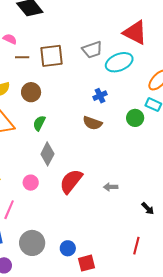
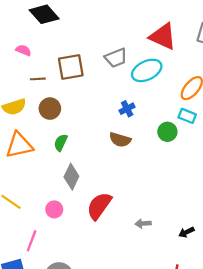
brown line: (22, 57) -> (38, 79), moved
gray arrow: (111, 187) -> (143, 224), moved
black arrow: (148, 208) -> (186, 232), turned 112

